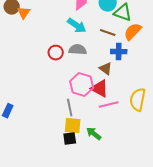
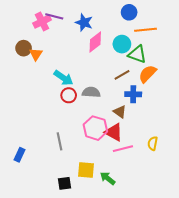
cyan arrow: (77, 26) -> (64, 78), moved
brown line: (108, 33) -> (122, 75), turned -49
yellow semicircle: (138, 100) -> (153, 143), size x0.6
gray line: (70, 108) -> (59, 141), moved
black square: (70, 139) -> (65, 183), moved

